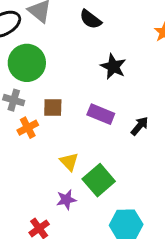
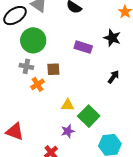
black star: (113, 67) -> (112, 38), moved
purple rectangle: (101, 114) -> (83, 47), moved
yellow triangle: (69, 162) -> (68, 105), turned -40

